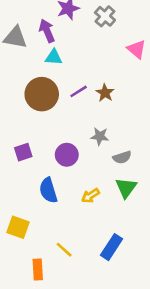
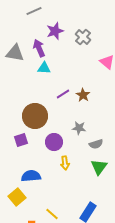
brown circle: (42, 94) -> (35, 116), moved
blue semicircle: (48, 190) -> (31, 176), moved, turned 102
yellow arrow: (90, 196) -> (65, 163), moved, turned -64
yellow square: (18, 227) -> (17, 197), turned 30

